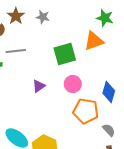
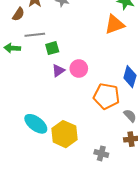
green square: (65, 54) -> (52, 48), moved, size x0.6
pink circle: (73, 84) -> (79, 69), moved

